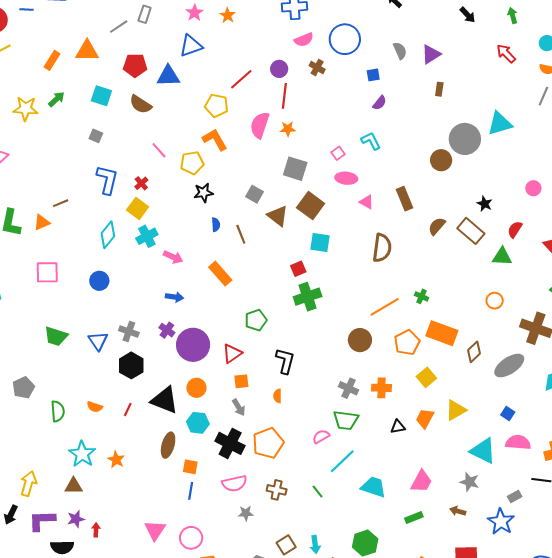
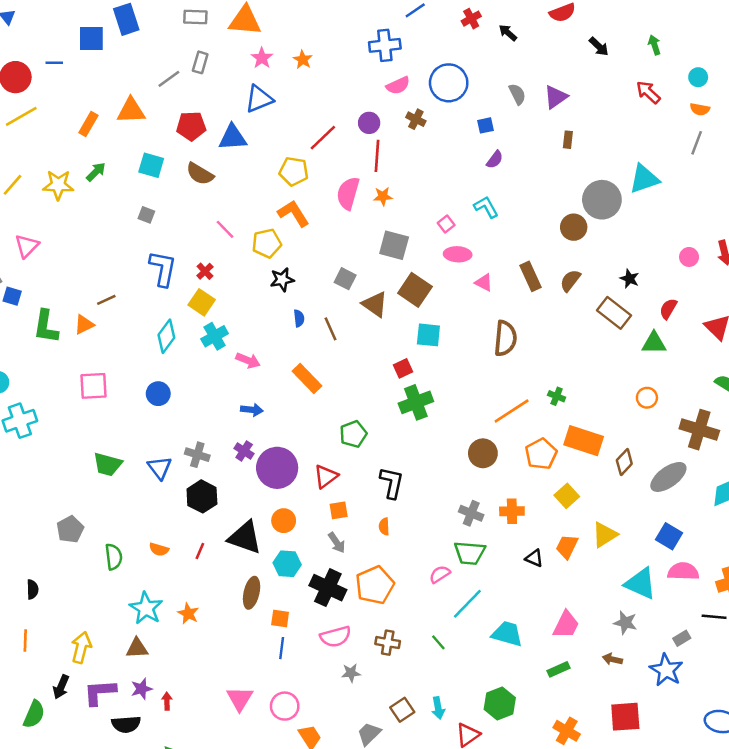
brown semicircle: (437, 226) -> (570, 281), moved
blue square: (508, 414) -> (669, 536), size x1.5
black triangle: (398, 427) -> (534, 558), turned 35

